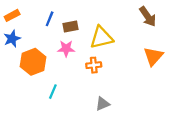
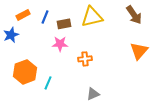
orange rectangle: (12, 15) -> (23, 15), moved
yellow triangle: (101, 38) -> (92, 17), moved
orange hexagon: (33, 62) -> (25, 72), moved

